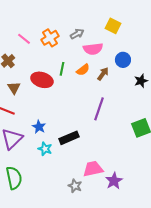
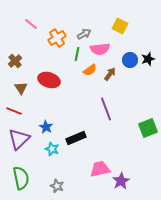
pink line: (24, 39) -> (31, 24), moved
green line: (62, 69) -> (77, 54), moved
black star: (141, 81) -> (148, 59), moved
purple line: (99, 109) -> (106, 109), turned -40
gray star: (75, 186) -> (57, 186), moved

